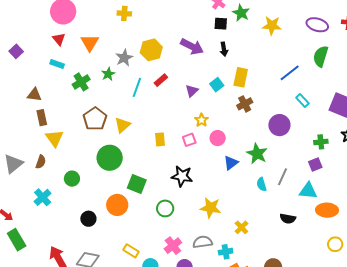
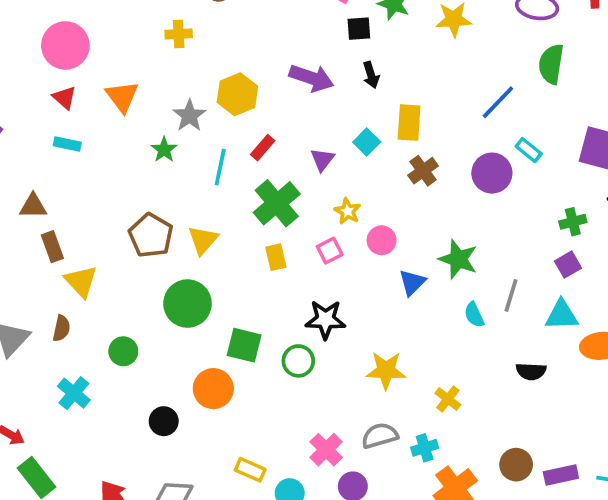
green cross: (81, 82) -> (277, 203), moved, size x1.4
purple circle: (279, 125) -> (492, 173), moved
green circle: (165, 208) -> (298, 361), moved

